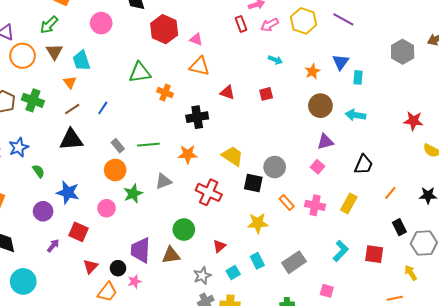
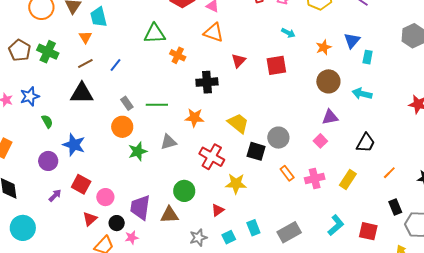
red triangle: (227, 92) -> (239, 61), turned 49
red square: (266, 94) -> (276, 65), size x1.5
pink cross: (315, 205) -> (315, 178), turned -30
pink circle: (107, 208) -> (105, 197), moved
yellow star: (258, 223) -> (236, 184), moved

